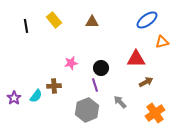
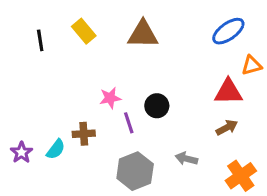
brown triangle: (92, 22) -> (143, 34), size x1.5
red triangle: (136, 59) -> (228, 92), moved
purple line: (95, 85) -> (129, 123), moved
gray arrow: (120, 102) -> (186, 159), turned -32

